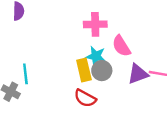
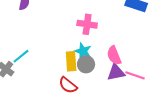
pink semicircle: (121, 46) -> (114, 55), moved
cyan line: (25, 74) -> (21, 56), turned 48

